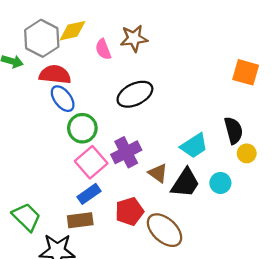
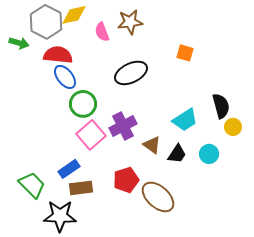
orange square: (246, 72) -> (185, 53), moved, size x0.7
black trapezoid: (185, 183) -> (177, 154), size x0.7
blue rectangle: (89, 194) -> (69, 169), moved

